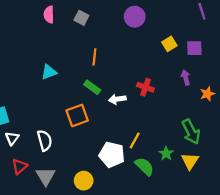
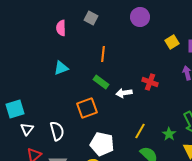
pink semicircle: (49, 15) -> (61, 28), moved
green star: (166, 153) -> (169, 134), moved
white pentagon: (112, 155) -> (102, 144), moved

